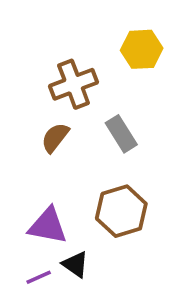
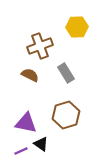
brown semicircle: (55, 138) -> (30, 75), turned 78

